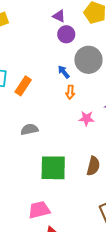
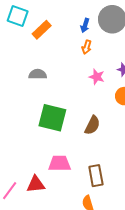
blue arrow: (64, 72) -> (85, 25), turned -136
pink trapezoid: (39, 210) -> (60, 163), moved

